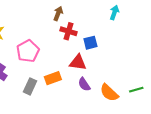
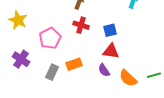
red cross: (69, 31) -> (81, 25), moved
red triangle: (78, 63) -> (111, 51), moved

